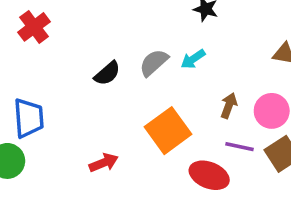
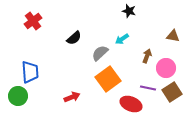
gray semicircle: (154, 63) -> (100, 53), moved
black semicircle: (107, 73) -> (74, 38), moved
brown arrow: (229, 106) -> (147, 56), moved

